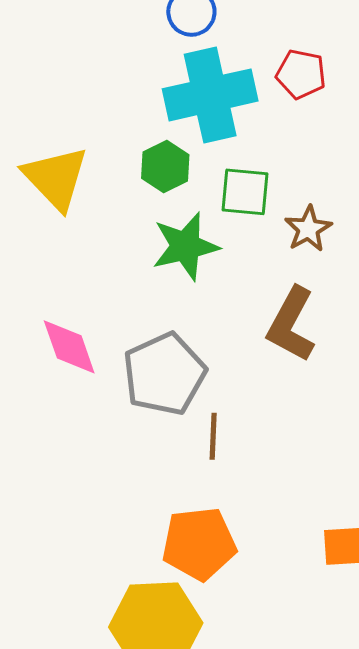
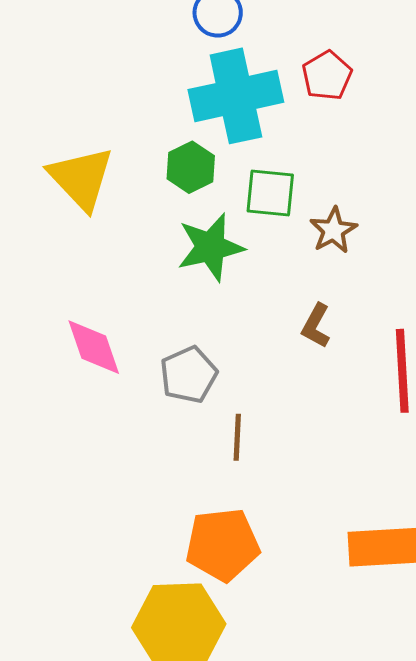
red pentagon: (301, 74) -> (327, 76), turned 30
brown L-shape: (291, 324) -> (316, 326), size x0.6
gray pentagon: (164, 374) -> (189, 375), size x0.7

